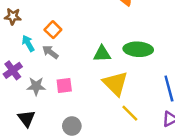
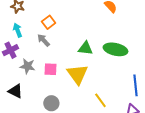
cyan arrow: (28, 43) -> (18, 30), moved
yellow triangle: (115, 84) -> (77, 74), moved
black triangle: (27, 118) -> (15, 91), turned -35

